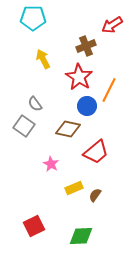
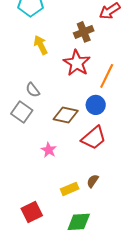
blue circle: (87, 106) -> (96, 105), moved
yellow rectangle: (74, 188) -> (70, 189), moved

